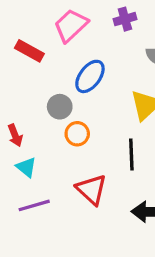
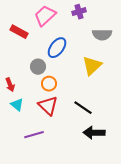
black line: (131, 154) -> (83, 108), moved, turned -54
red triangle: (92, 189) -> (48, 106), moved
purple line: (34, 205) -> (34, 135), moved

